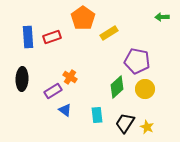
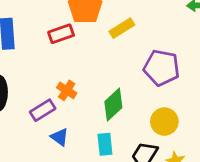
red rectangle: (52, 37) -> (61, 34), moved
green diamond: (117, 87) -> (113, 105), moved
yellow circle: (145, 89) -> (164, 122), moved

